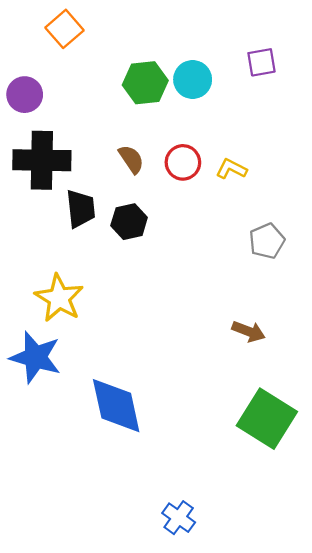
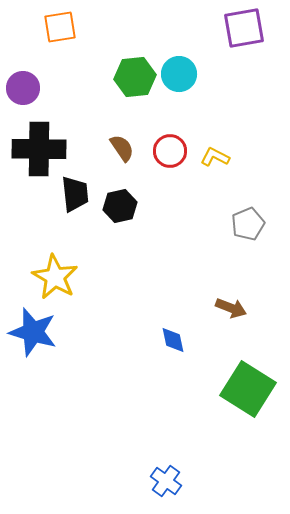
orange square: (64, 29) -> (60, 27), turned 32
purple square: (261, 62) -> (244, 28), moved, size x1.5
blue diamond: (116, 406) -> (173, 340), moved, size x0.5

